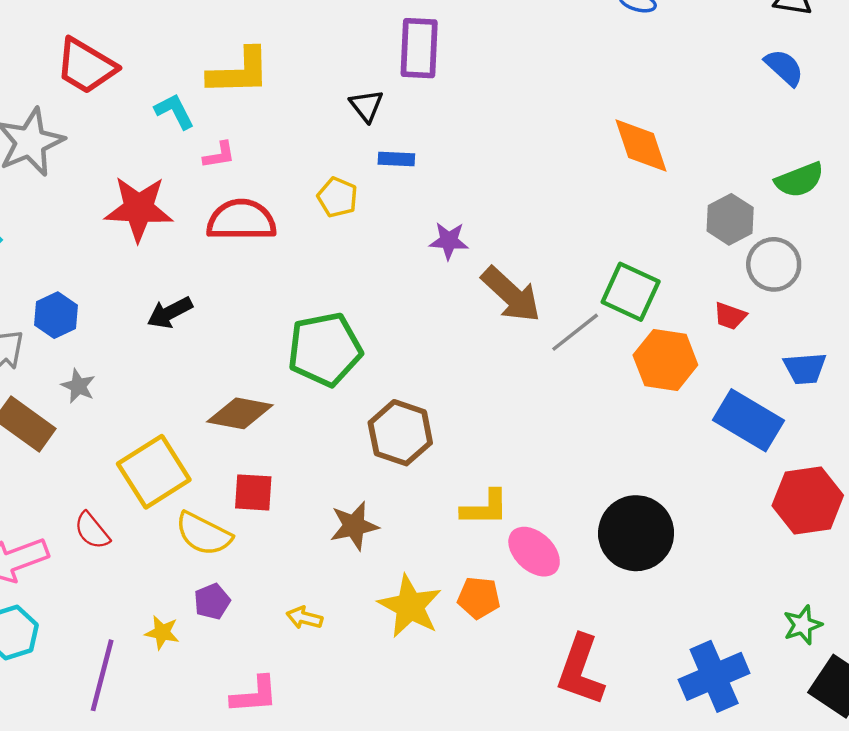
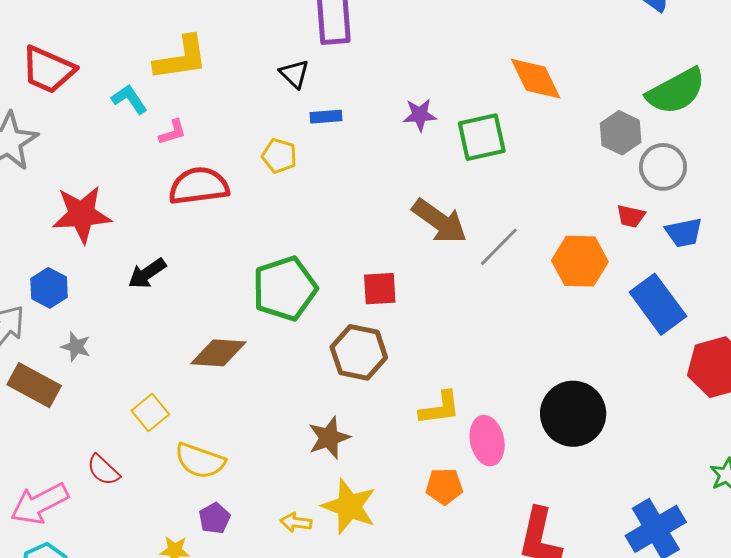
green semicircle: (799, 180) -> (676, 91), size x1.4
red star: (139, 209) -> (82, 214), moved
purple star: (449, 241) -> (420, 115), moved
green square: (631, 292) -> (482, 137), moved, turned -30
blue trapezoid: (805, 368) -> (684, 233), moved
blue rectangle: (748, 420) -> (658, 304), turned 30
yellow square: (154, 472) -> (150, 412), size x0.6
red square: (253, 492) -> (380, 289), moved
pink ellipse: (534, 552) -> (487, 441), turned 42
yellow star: (410, 606) -> (349, 506), moved

